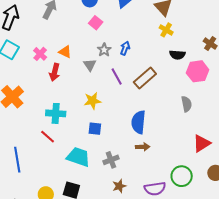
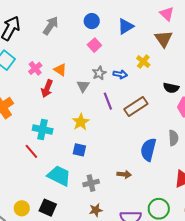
yellow cross: (166, 30) -> (143, 62), moved
blue arrow: (125, 48) -> (120, 74), turned 72
yellow star: (92, 101) -> (81, 122), turned -30
blue semicircle: (138, 122) -> (148, 150), moved

